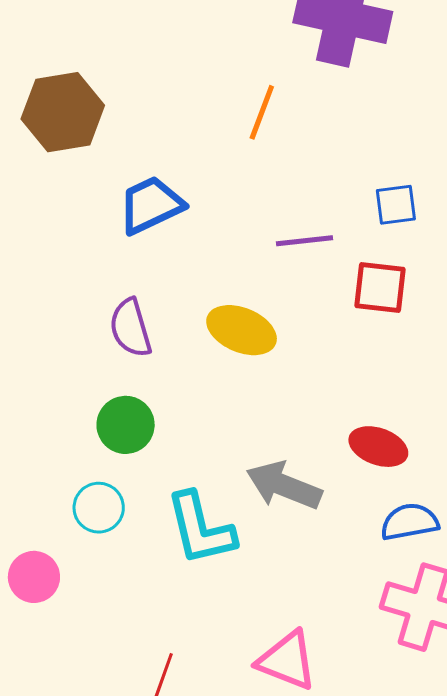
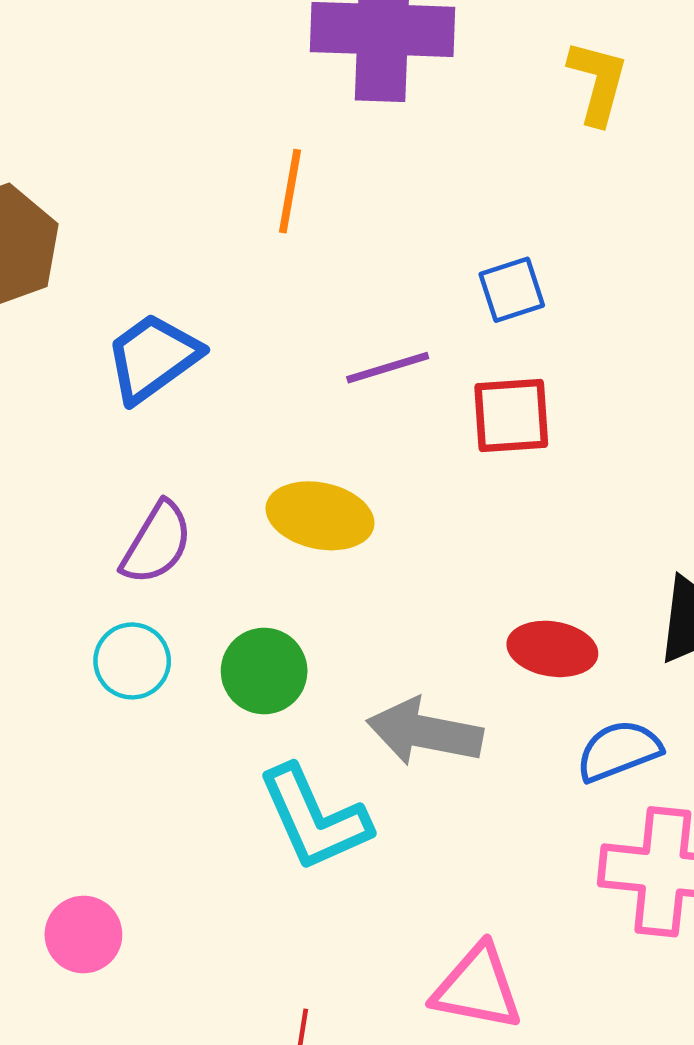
purple semicircle: (131, 328) -> (157, 543), turned -122
green circle: (126, 425) -> (264, 671), moved
cyan circle: (99, 508) -> (132, 661), moved

